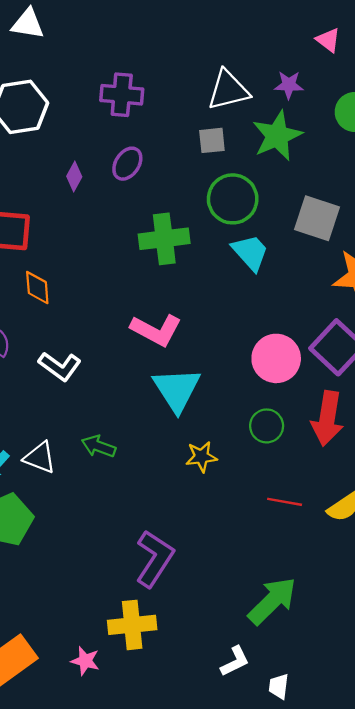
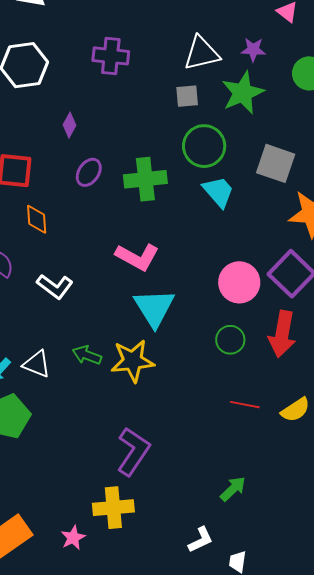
purple ellipse: (127, 164) -> (89, 172), moved
yellow star: (201, 457) -> (133, 361), moved, size x1.6
green arrow: (272, 601) -> (233, 489), size x0.6
pink star: (85, 661) -> (73, 538), turned 30

